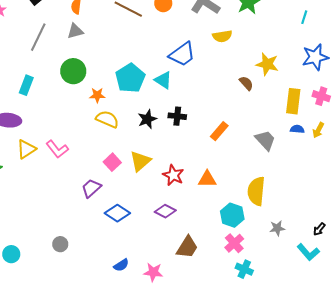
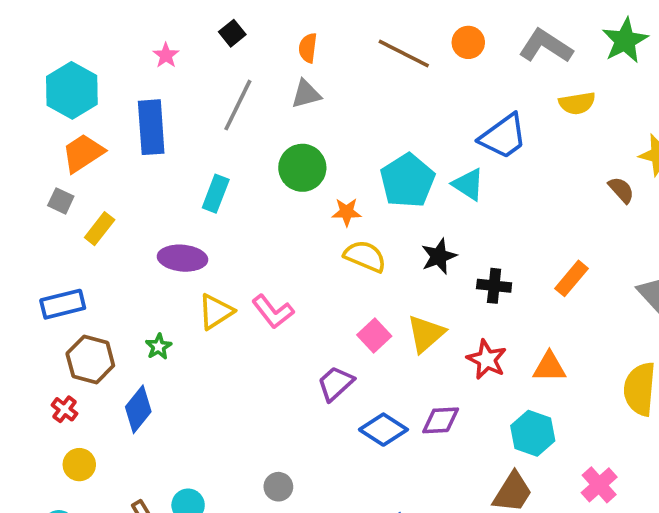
black cross: (177, 116) -> (494, 286), moved
purple diamond: (165, 211) -> (441, 420), moved, turned -30
cyan hexagon: (232, 215) -> (533, 433), moved

